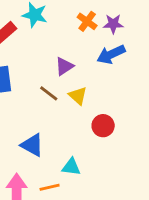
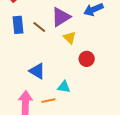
purple triangle: (64, 66) -> (61, 17), size x1.5
brown line: (49, 93) -> (39, 27), moved

